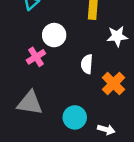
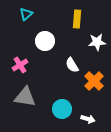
pink cross: (36, 57) -> (20, 65), moved
white semicircle: (87, 64) -> (72, 65), turned -35

